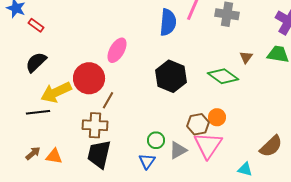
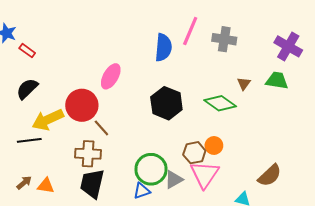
brown line: (108, 100) -> (101, 128), turned -72
green circle: (156, 140) -> (151, 169), size x1.8
blue triangle: (147, 161) -> (142, 191), turned 36

